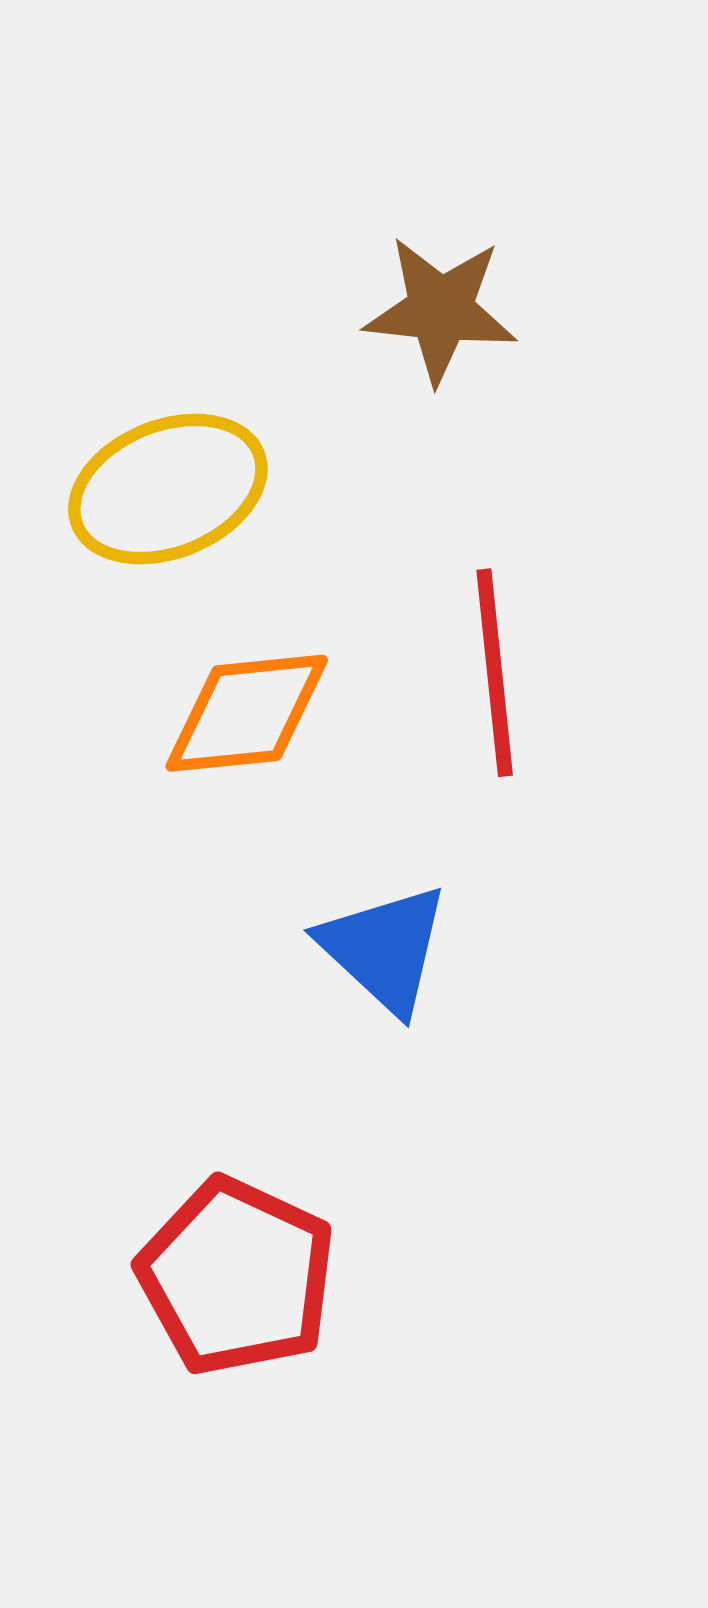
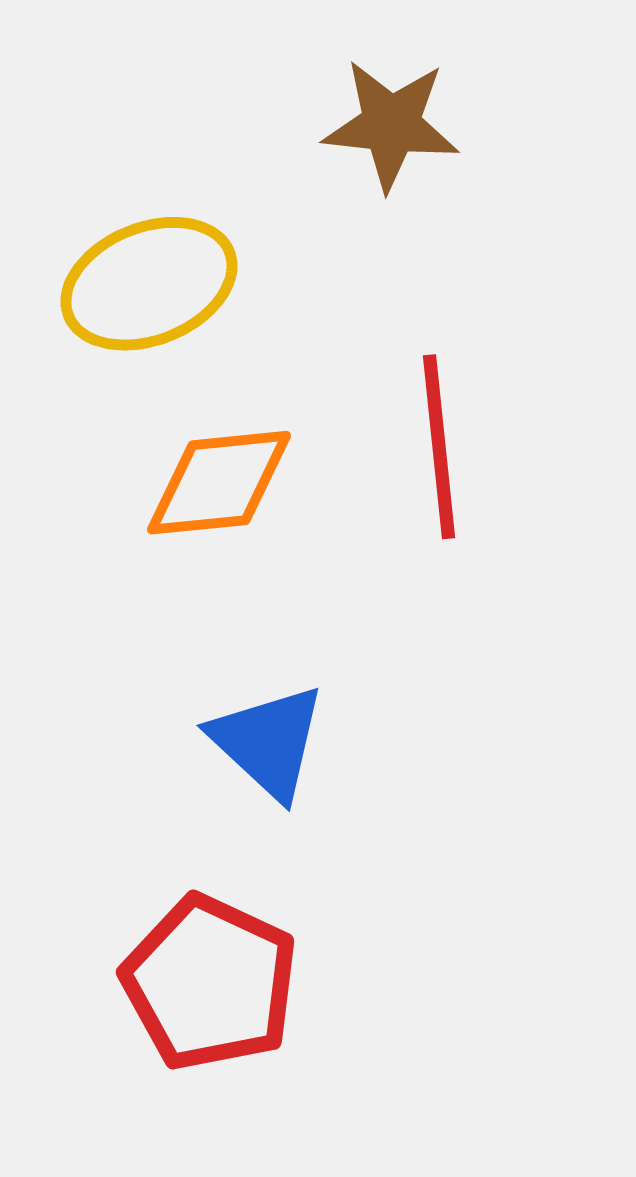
blue triangle: (384, 949) -> (268, 742), moved

